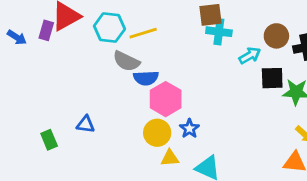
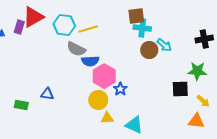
brown circle: (276, 36) -> (149, 50), moved
cyan arrow: (250, 56) -> (164, 45), turned 70
black square: (272, 78) -> (180, 89), moved
blue star: (189, 129) -> (120, 89), moved
green rectangle: (49, 140) -> (21, 105), turned -56

